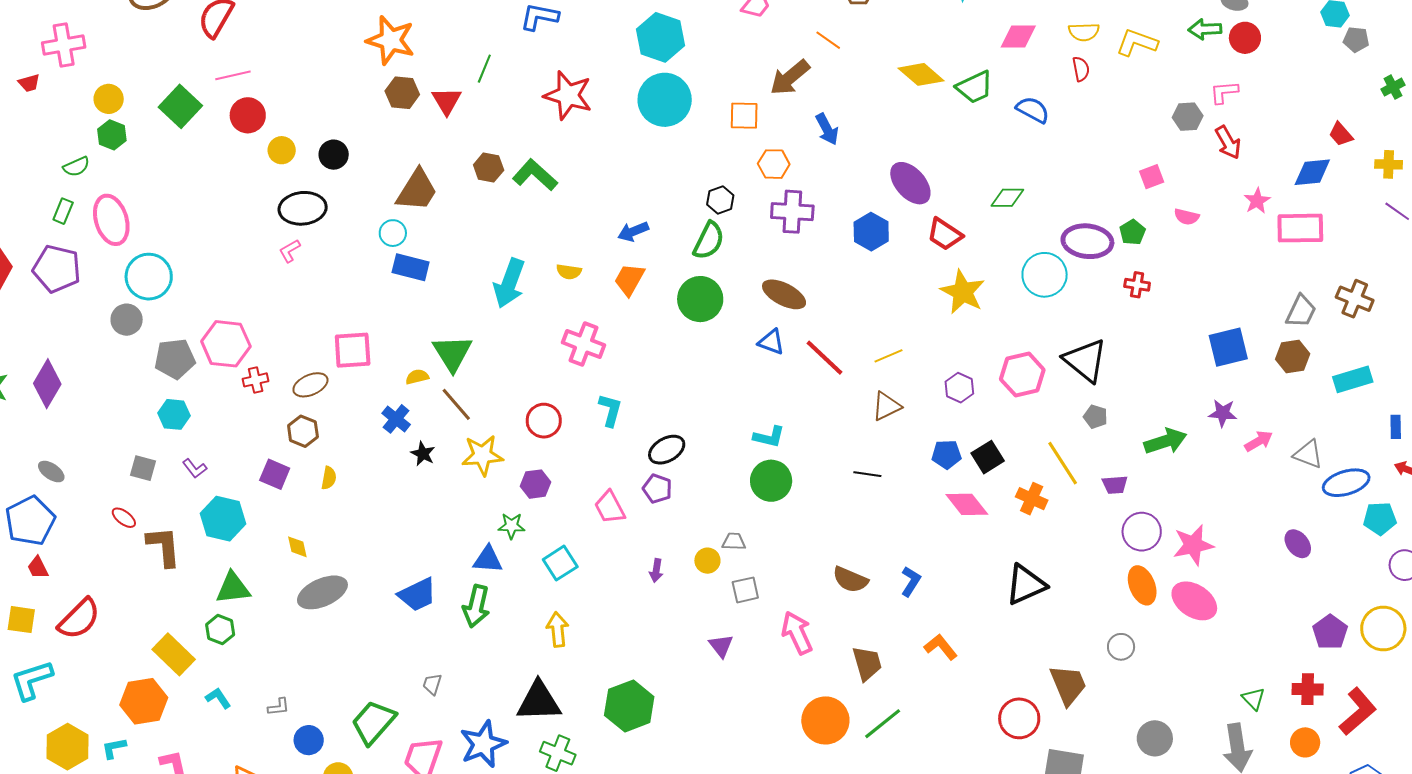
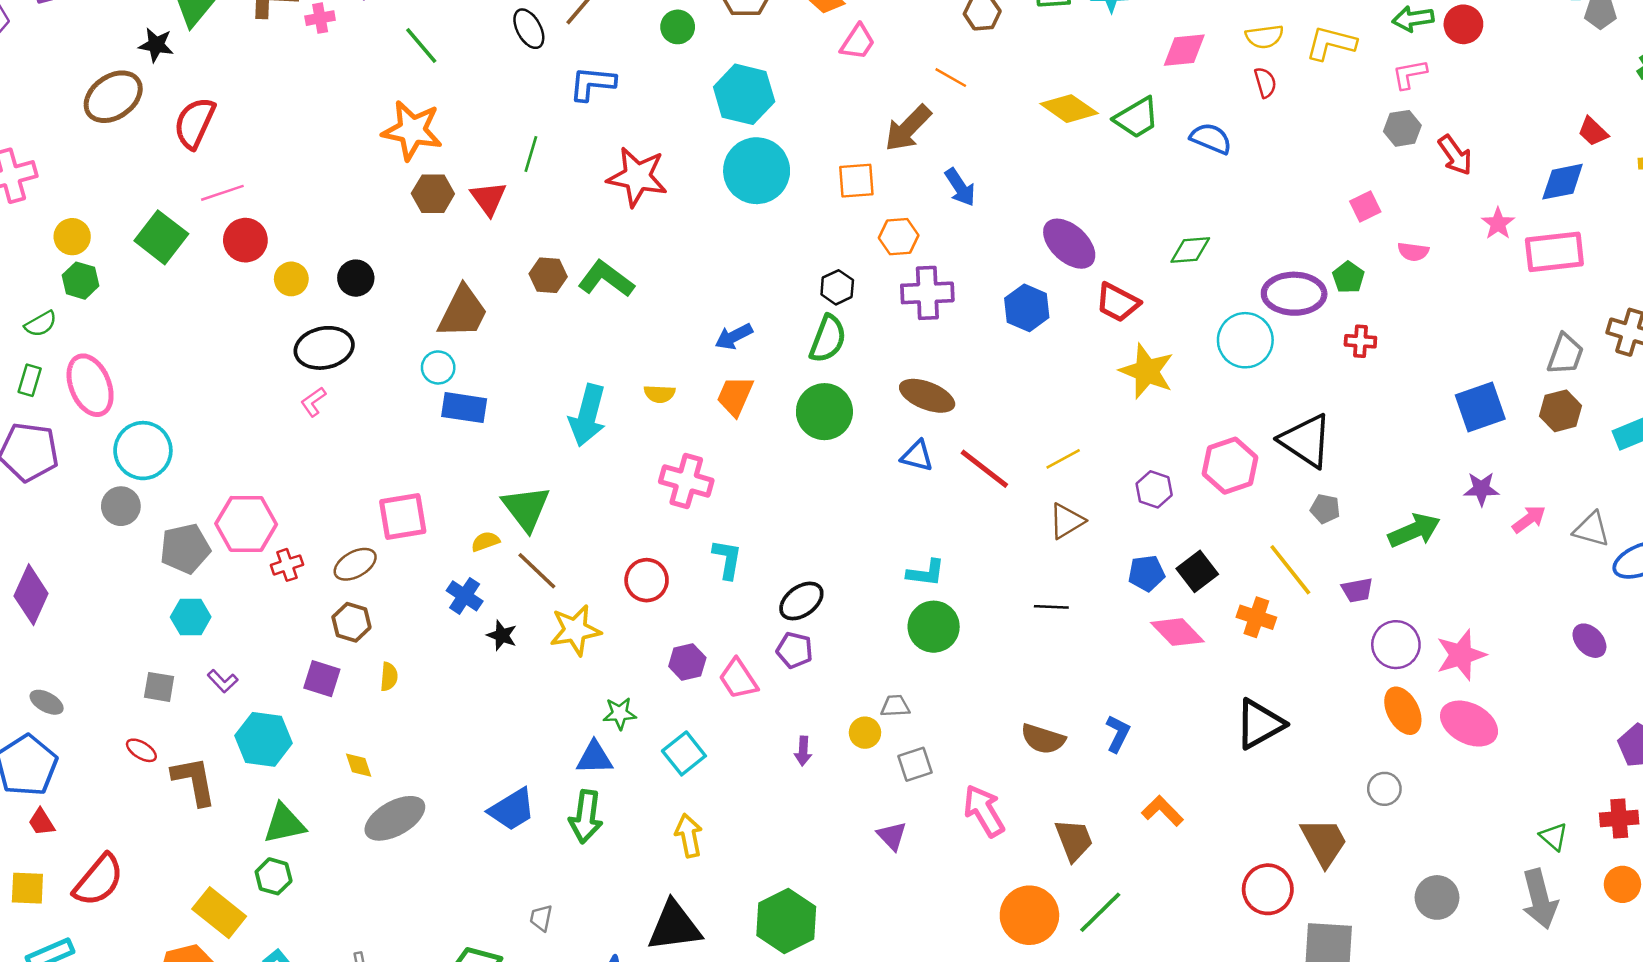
pink L-shape: (1224, 92) -> (1409, 74), moved
purple hexagon: (535, 484) -> (687, 662), moved

